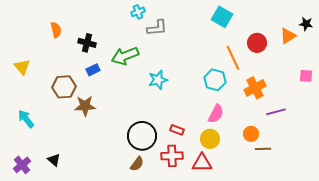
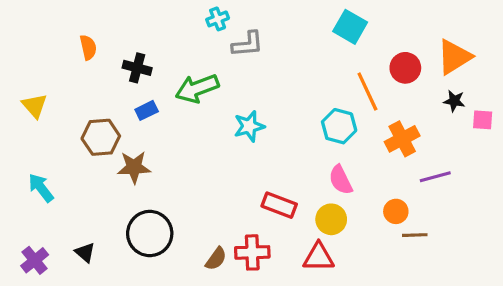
black star: (306, 24) -> (454, 101), moved
orange triangle: (288, 36) -> (454, 57), size x1.4
pink semicircle: (216, 114) -> (341, 180), turned 126
red rectangle: (177, 130) -> (279, 205), size x1.5
black circle: (142, 136) -> (150, 233), moved
red cross: (172, 156) -> (252, 252), moved

